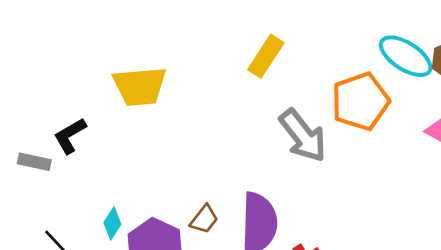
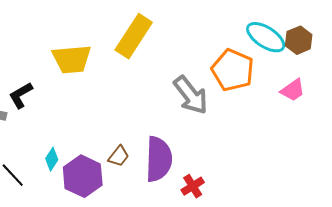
yellow rectangle: (266, 56) -> (134, 36), moved, size x1.4
orange pentagon: (360, 101) -> (233, 70), turned -30

